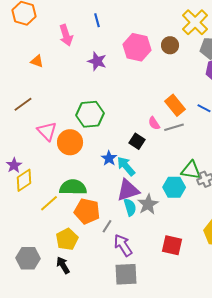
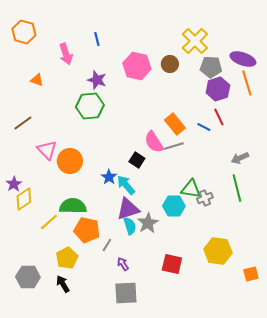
green hexagon: (90, 114) -> (90, 106), moved
pink semicircle: (154, 123) -> (154, 142), size x1.6
purple arrow: (123, 245) -> (123, 264), size x0.6

